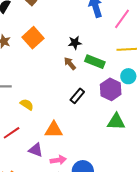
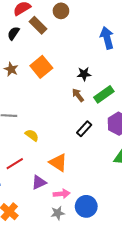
green rectangle: (95, 62) -> (104, 94), turned -60
orange triangle: (54, 130) -> (58, 162), turned 30
purple triangle: (36, 150) -> (39, 182), turned -49

